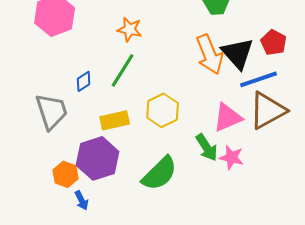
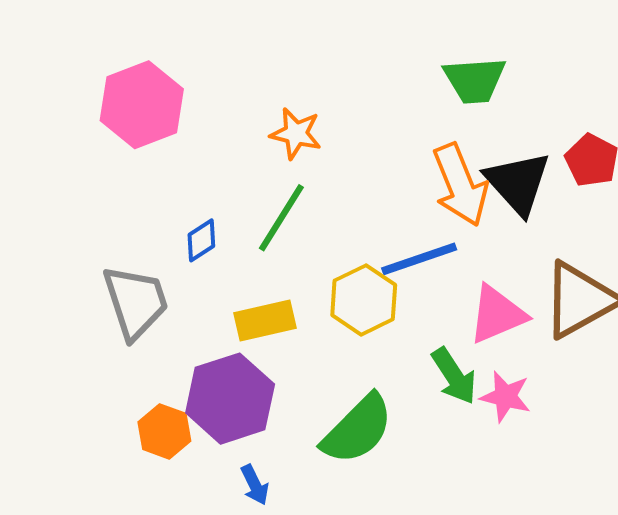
blue line: (259, 79) -> (419, 259), moved
blue arrow: (82, 200) -> (255, 485), moved

